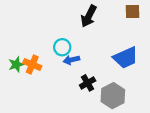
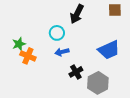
cyan circle: (62, 47) -> (57, 33), moved
green star: (16, 65) -> (19, 44), moved

